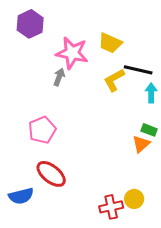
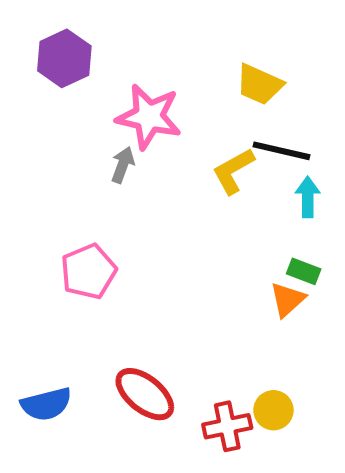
yellow trapezoid: (110, 43) -> (259, 84), moved
red ellipse: (51, 174) -> (145, 394), moved

